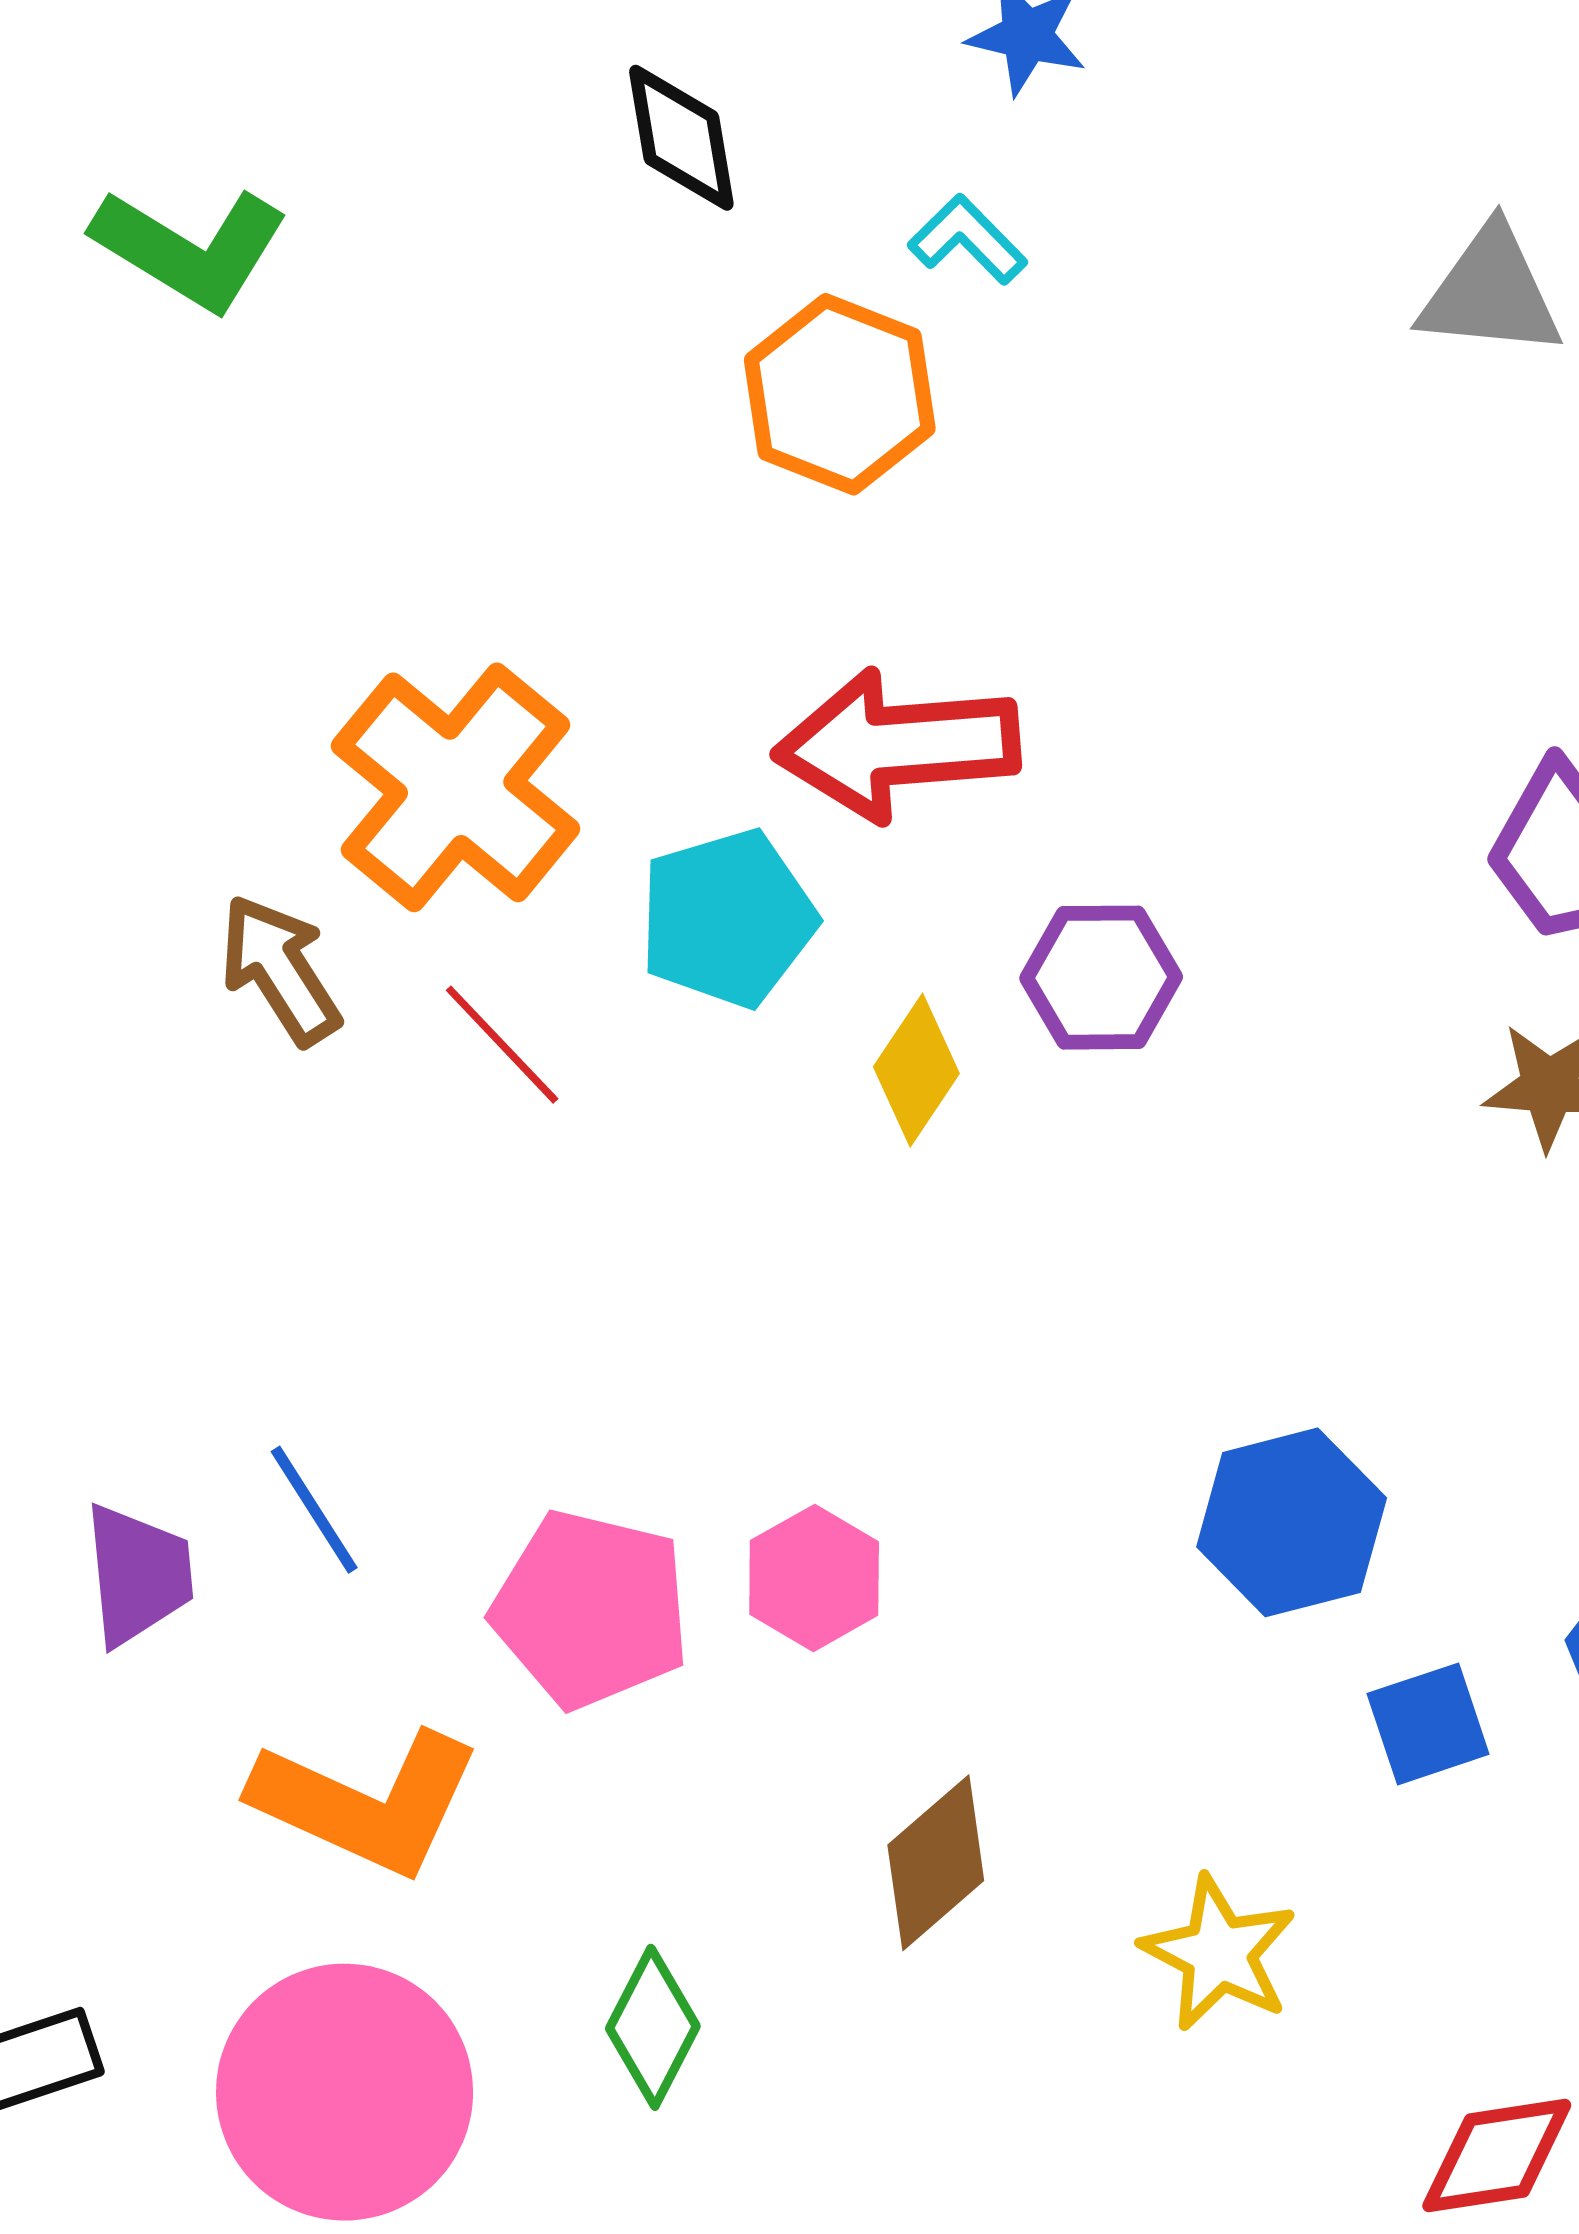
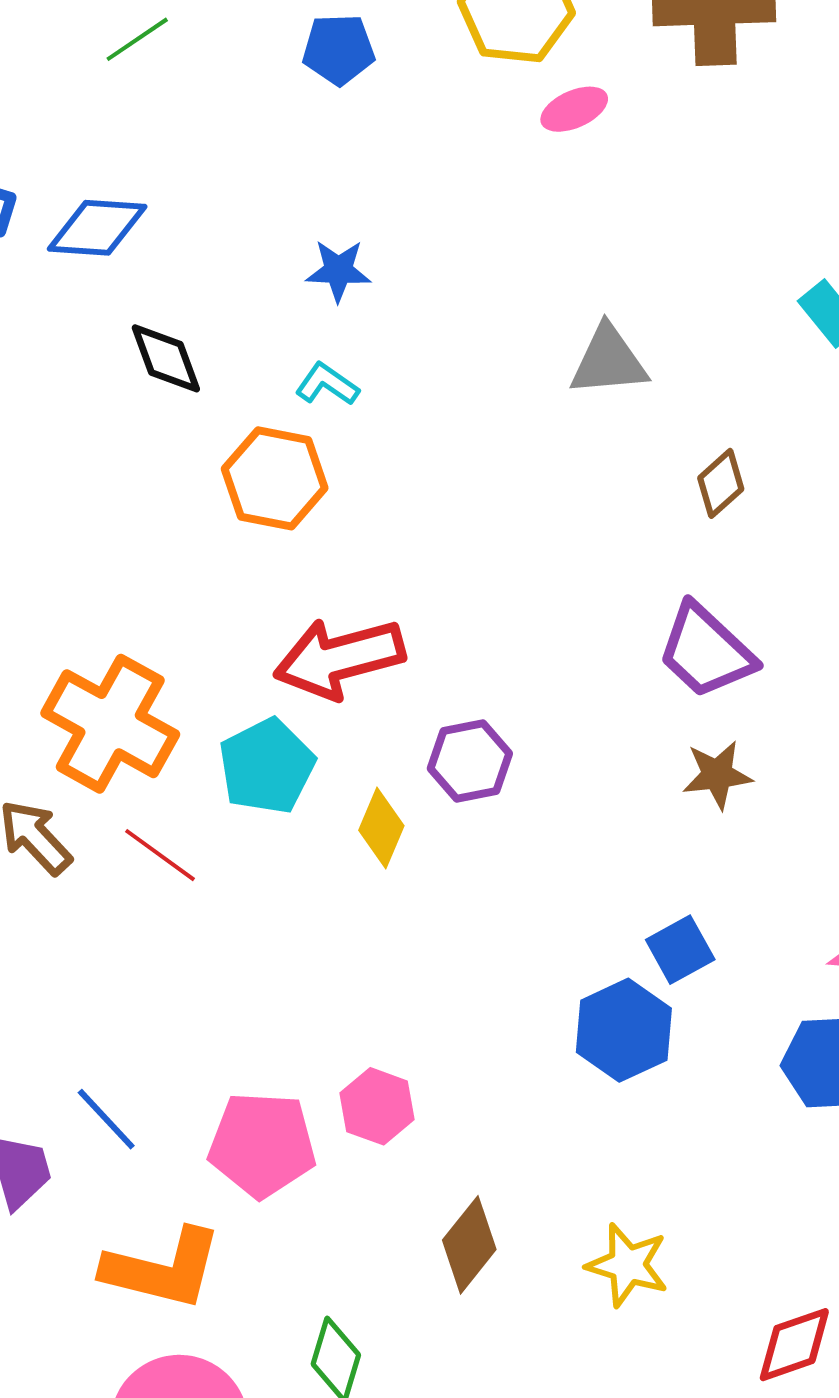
blue square: (1428, 1724) -> (680, 950), moved

